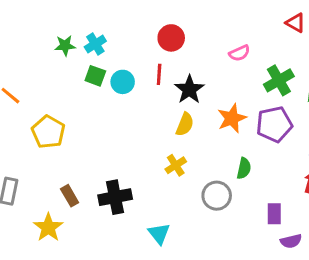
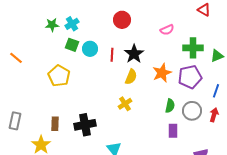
red line: (159, 74) -> (112, 55), moved
green cross: (279, 80) -> (193, 48), turned 30
yellow pentagon: (48, 132) -> (59, 76), moved
brown rectangle: (70, 196) -> (55, 124), turned 32
gray circle: (217, 196) -> (192, 111), moved
purple rectangle: (274, 214) -> (173, 131), moved

